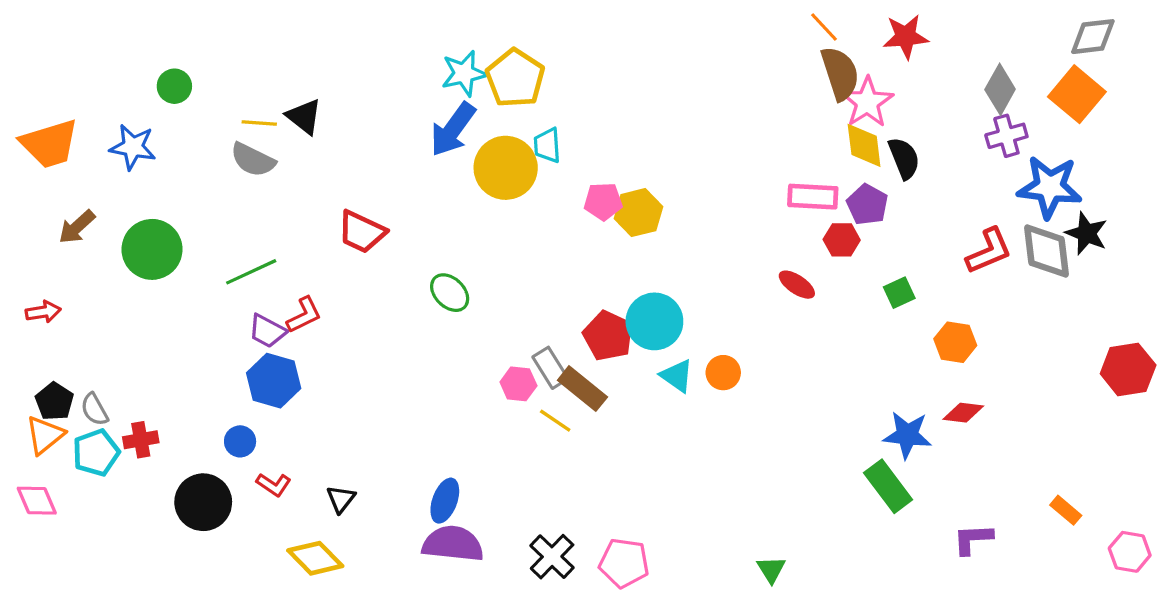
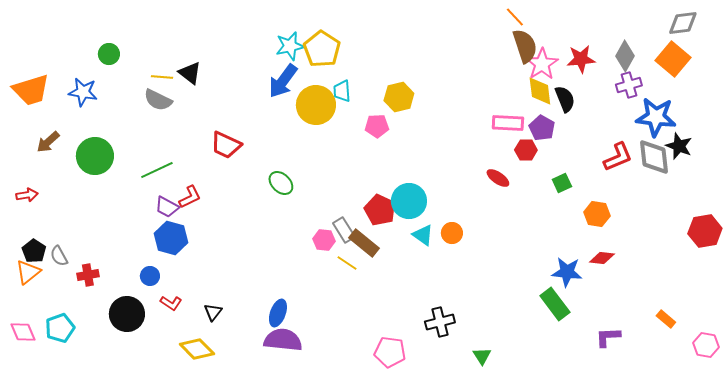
red star: (906, 37) -> (581, 59), moved
yellow hexagon: (638, 213) -> (399, 97), moved
cyan pentagon: (96, 453) -> (60, 328), moved
pink diamond: (37, 501) -> (23, 332), moved
black cross: (552, 557) -> (440, 322), moved, turned 32

